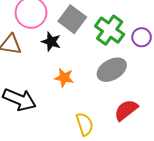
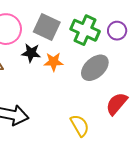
orange star: (64, 78) -> (53, 62), moved

